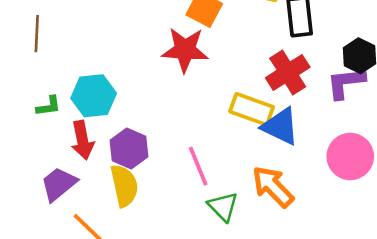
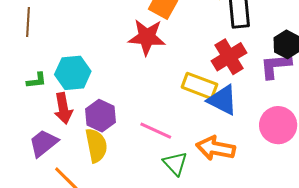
pink line: (198, 166) -> (156, 131), turned -44
orange arrow: (273, 187) -> (216, 148), turned -36

